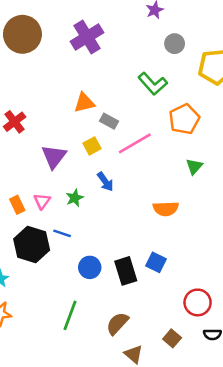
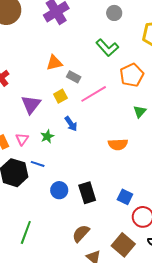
gray circle: (175, 44) -> (114, 13), moved
blue square: (156, 262) -> (125, 197), moved
green line: (70, 315) -> (26, 232), moved
brown square: (172, 338) -> (123, 245), size x1.6

